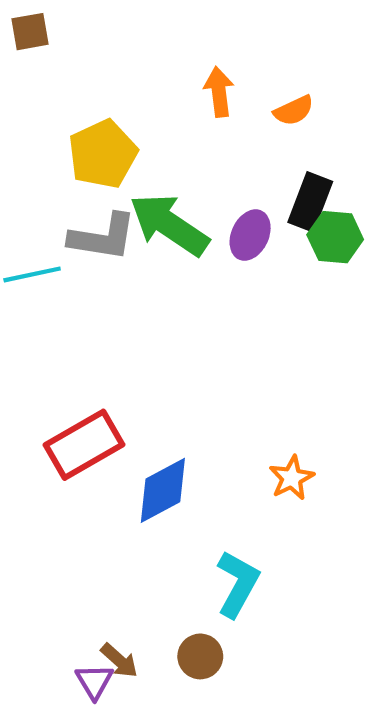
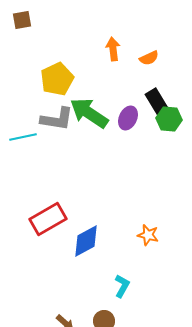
black rectangle: (310, 202) -> (157, 102), turned -52
orange star: (292, 478) -> (148, 235), turned -30
cyan L-shape: (238, 584) -> (122, 286), size x0.7

